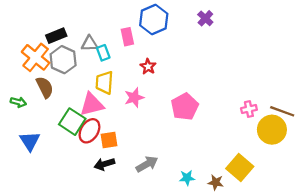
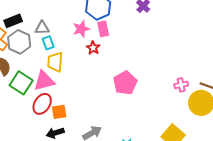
pink rectangle: (127, 37) -> (103, 29), moved
cyan rectangle: (103, 53) -> (48, 43), moved
pink star: (134, 98) -> (81, 29), moved
green square: (72, 122) -> (21, 83), moved

